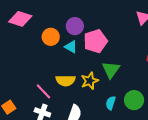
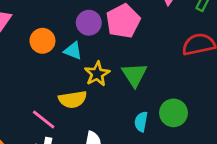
purple circle: (75, 26) -> (89, 23), moved
pink pentagon: (95, 41) -> (123, 21), moved
yellow star: (90, 81) -> (97, 74), moved

